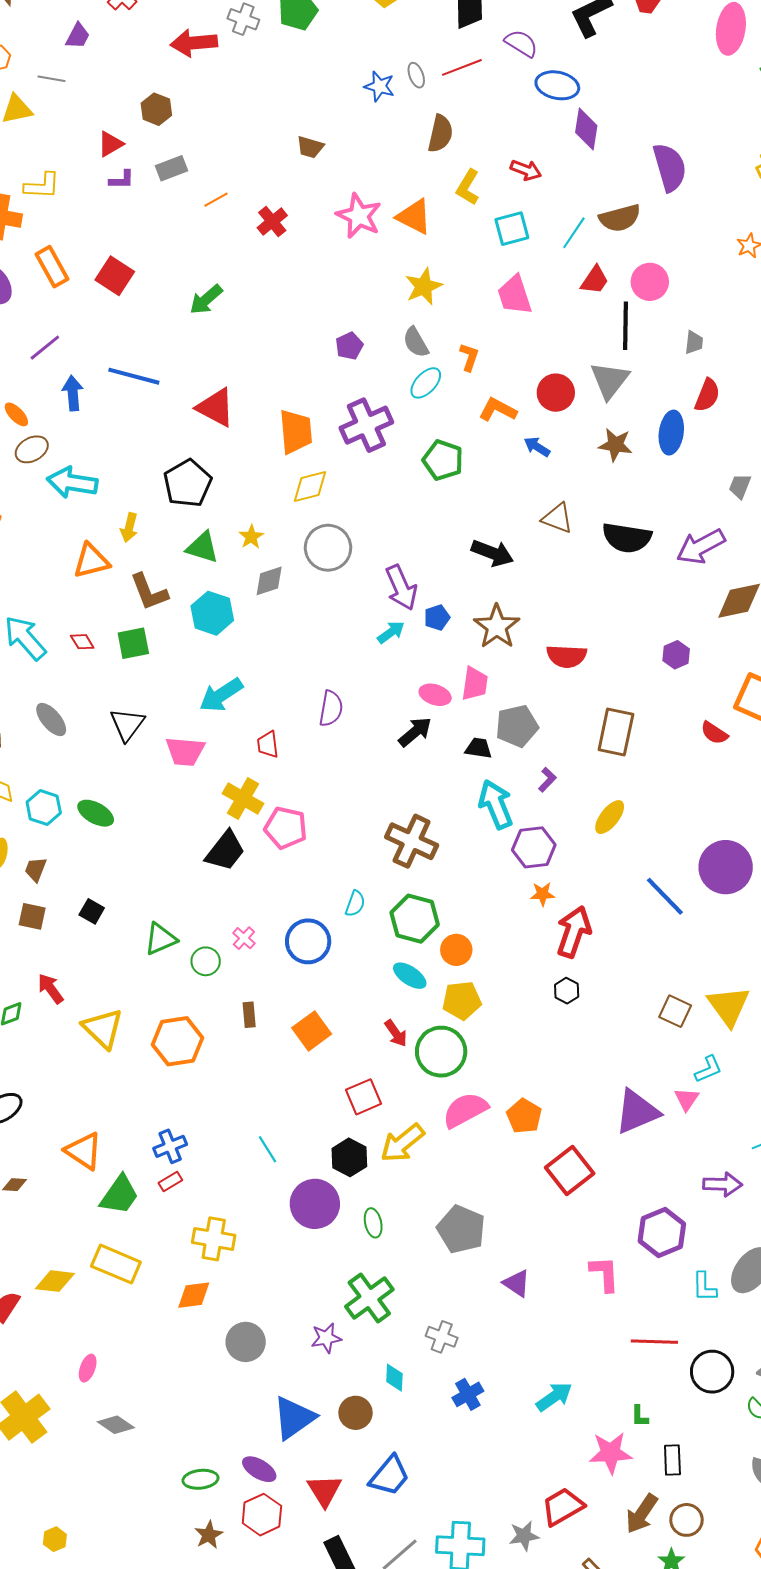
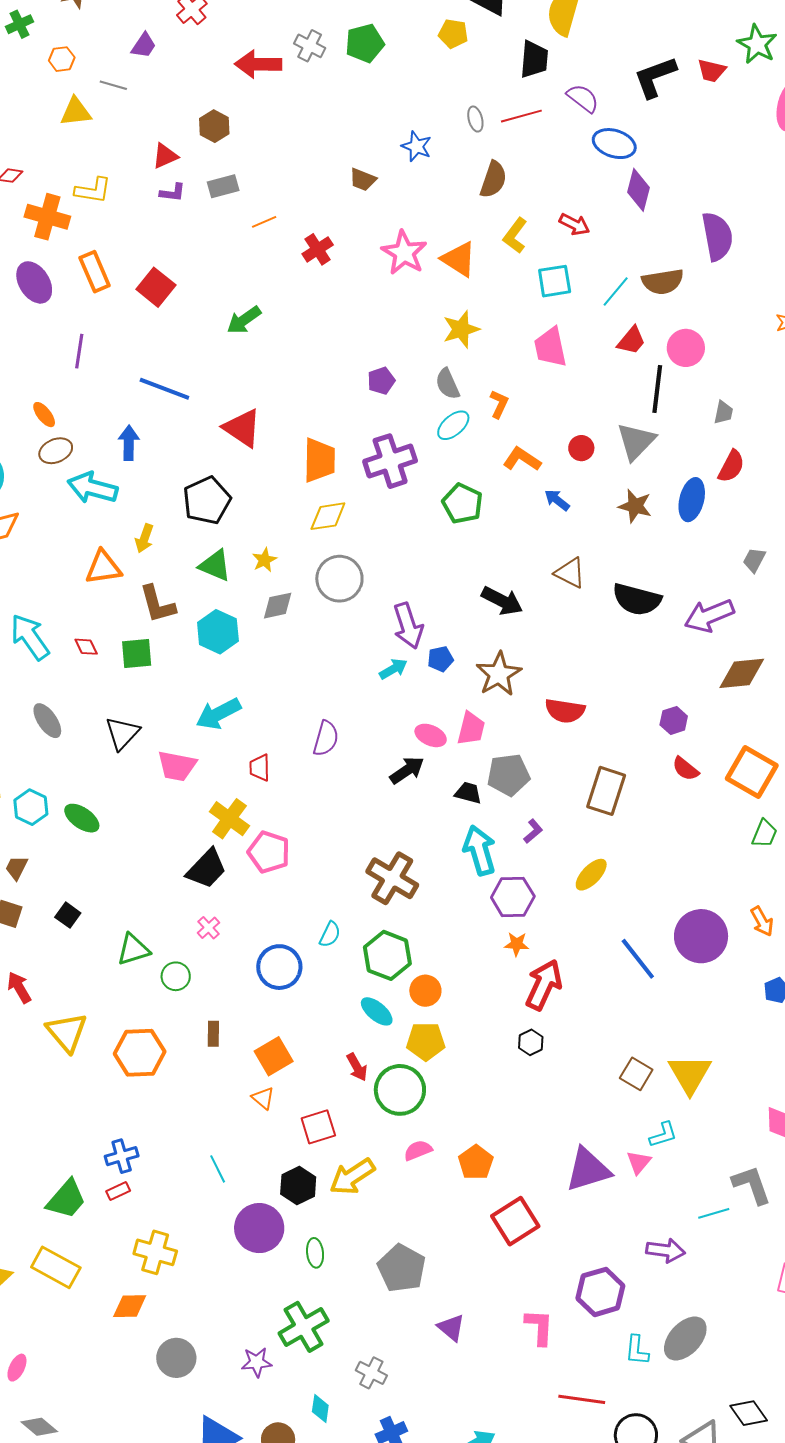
blue star: (380, 86) -> (417, 146), moved
purple line: (45, 348) -> (79, 351), turned -48
blue arrow: (73, 393) -> (129, 443), moved
red circle: (556, 393) -> (581, 448), size x0.7
red semicircle: (714, 733) -> (685, 769), moved
pink cross: (244, 938) -> (209, 928), moved
pink semicircle: (465, 1110) -> (418, 1150), size x0.6
orange triangle: (84, 1151) -> (263, 1098), moved, size x0.6

